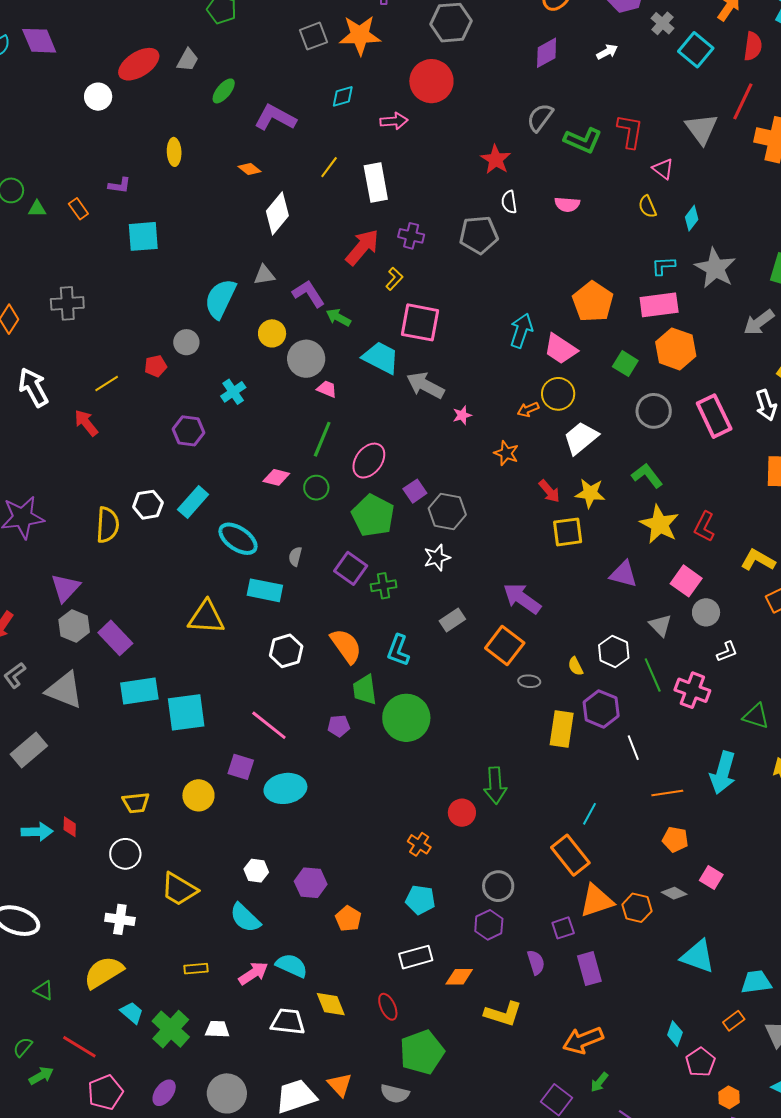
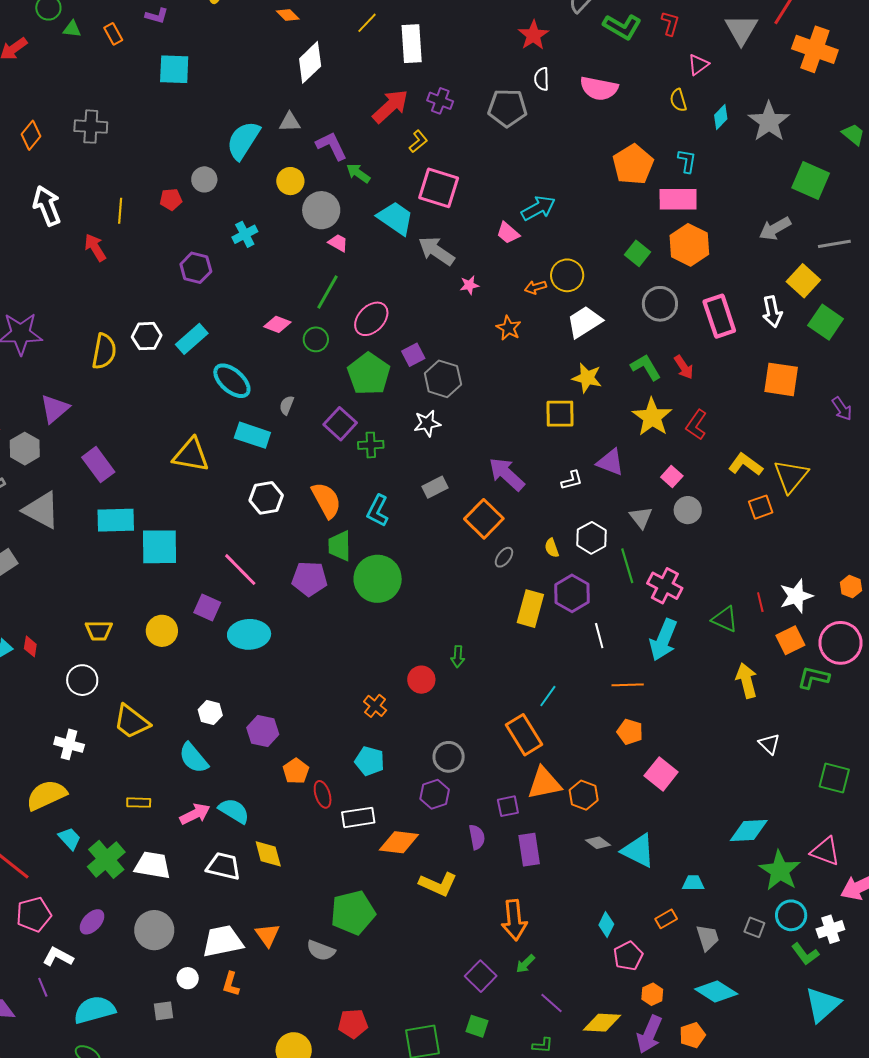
red L-shape: (630, 131) -> (670, 23), size x0.7
pink triangle: (663, 169) -> (698, 65), turned 40
pink semicircle: (567, 204) -> (599, 88), size x1.5
cyan L-shape: (663, 266) -> (687, 161), turned 95
gray star: (715, 268) -> (769, 122), moved
orange pentagon: (593, 302) -> (633, 164), moved
cyan arrow: (521, 331) -> (538, 208), turned 36
pink trapezoid: (560, 349) -> (508, 233), moved, size x0.7
yellow line: (107, 383) -> (120, 211), turned -60
red arrow: (549, 491) -> (684, 367), moved
pink square: (686, 581) -> (672, 477), size x0.7
gray hexagon: (74, 626) -> (25, 449), moved
white L-shape: (727, 652) -> (572, 480), moved
gray ellipse: (529, 681) -> (504, 557), turned -65
purple pentagon: (339, 726) -> (309, 579), size x1.6
cyan arrow: (723, 773) -> (663, 640), moved
green arrow: (495, 785) -> (458, 657), size x0.6
pink square: (711, 878) -> (661, 774), size x1.4
gray diamond: (674, 893) -> (598, 843), moved
orange diamond: (459, 977) -> (399, 842), size x1.4
cyan trapezoid: (756, 982) -> (693, 883), size x0.7
red ellipse: (388, 1007) -> (323, 794), moved
white trapezoid: (217, 1029) -> (152, 865), size x1.5
orange arrow: (583, 1040) -> (514, 920), turned -81

